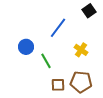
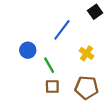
brown square: (58, 85) -> (52, 87), moved

